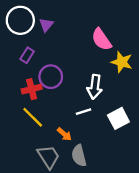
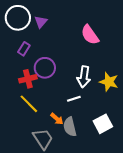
yellow star: (122, 62) -> (109, 82), moved
white square: (118, 118) -> (103, 124), moved
gray semicircle: (79, 156) -> (70, 127), moved

